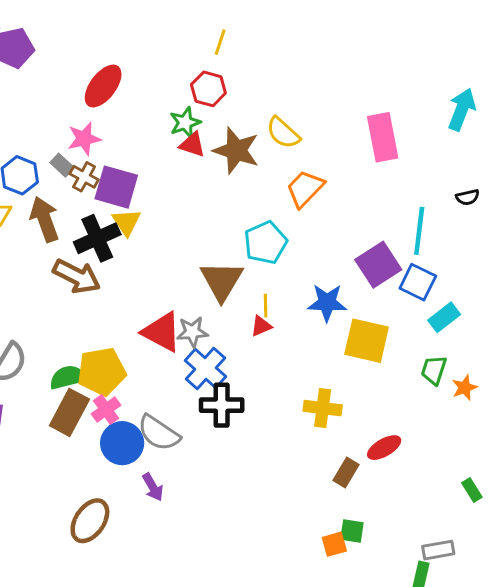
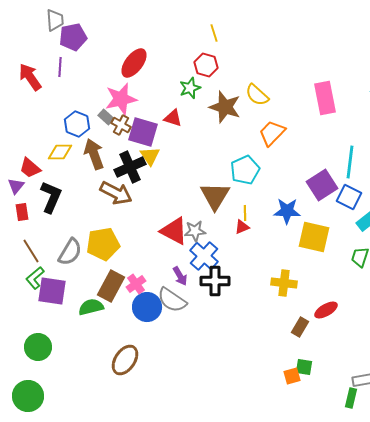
yellow line: (220, 42) -> (214, 33), turned -36
pink star: (84, 139) -> (121, 99), size x1.4
red triangle: (192, 145) -> (173, 118), moved
yellow pentagon: (102, 371) -> (103, 244), moved
green semicircle: (68, 377) -> (91, 307), moved
purple arrow: (153, 487) -> (180, 276), moved

